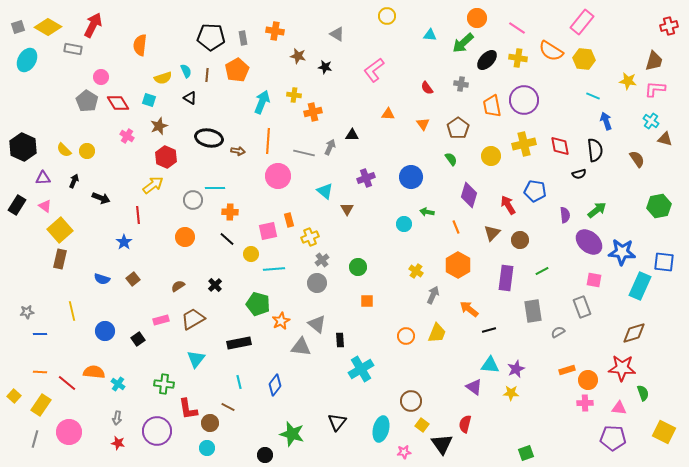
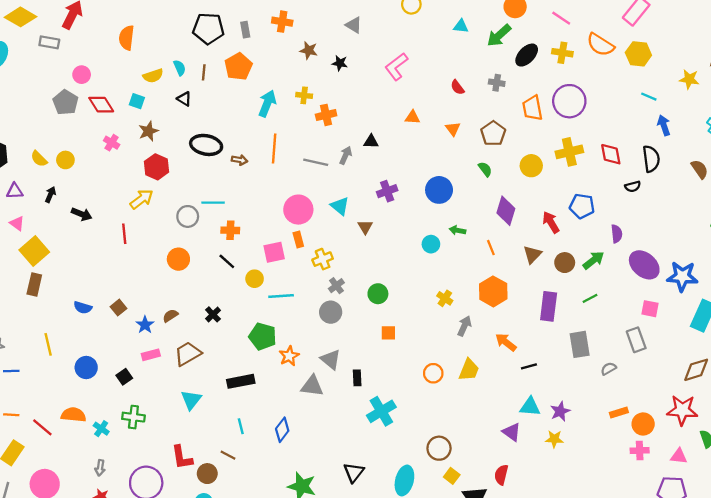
pink circle: (278, 176) -> (298, 210), moved
green arrow: (597, 210) -> (594, 260), moved
blue star: (124, 242) -> (145, 325), moved
green cross: (164, 384) -> (133, 417), moved

